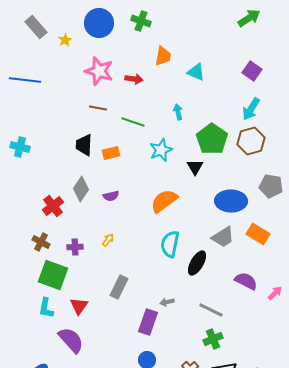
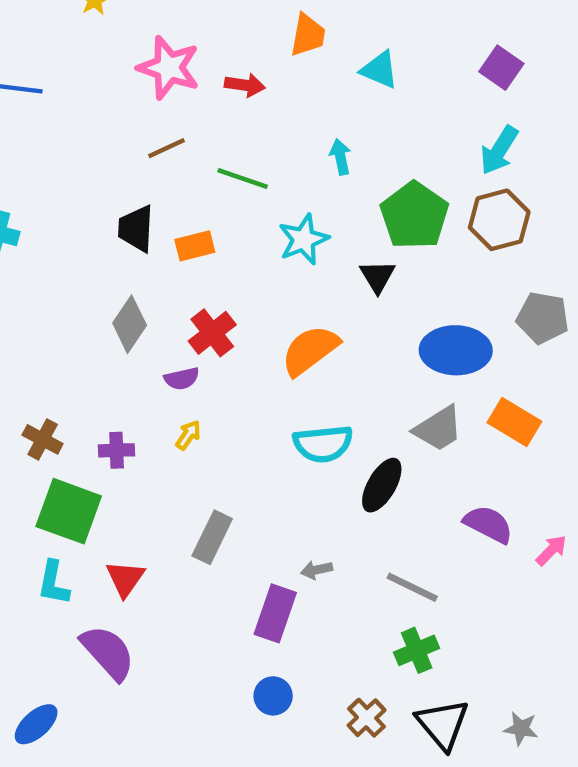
brown line: (98, 108) -> (167, 148), turned -36
purple semicircle: (111, 196) -> (182, 379), moved
red cross: (53, 206) -> (212, 333), moved
cyan semicircle: (170, 244) -> (323, 444), turned -108

